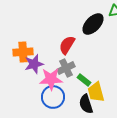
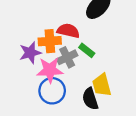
red semicircle: (67, 45) -> (68, 31), turned 72
orange cross: (23, 52) -> (50, 41), moved
green rectangle: (84, 80) -> (87, 50), moved

